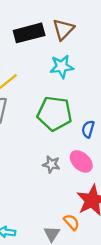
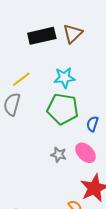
cyan star: (62, 67) -> (64, 78), moved

